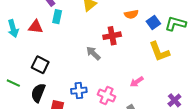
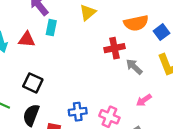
orange semicircle: (131, 14) -> (136, 23), size x1.5
gray arrow: (93, 53) -> (134, 67), moved

